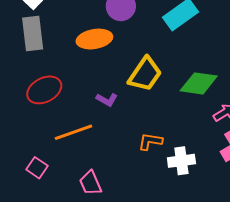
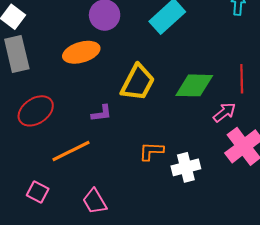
purple L-shape: (107, 100) -> (102, 113), turned -30

